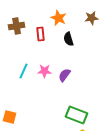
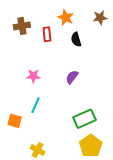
cyan line: (24, 71) -> (35, 105), moved
pink star: (45, 71) -> (33, 76), moved
green rectangle: (77, 115) -> (84, 119), turned -45

